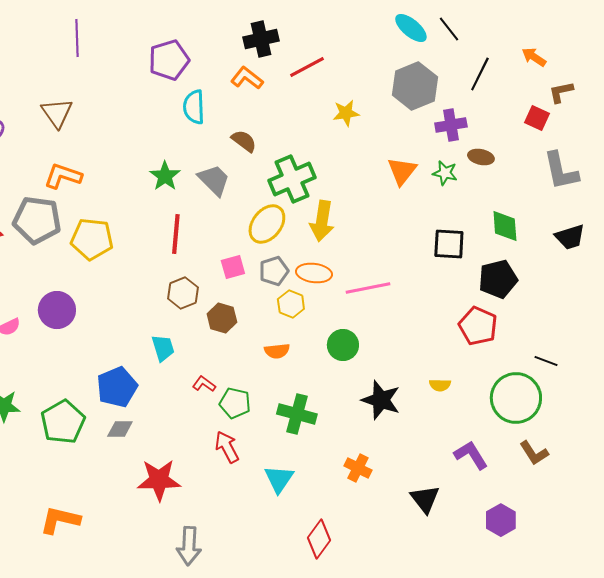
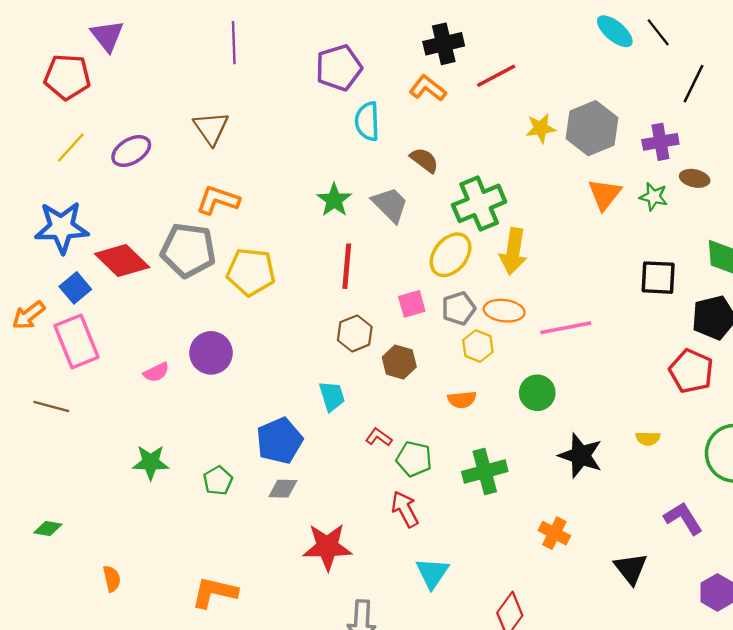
gray hexagon: (415, 86) -> (592, 128), moved
green cross: (297, 414) -> (485, 471), turned -30
green pentagon: (63, 422) -> (218, 481), size x0.6
cyan triangle: (279, 479) -> (432, 573), moved

